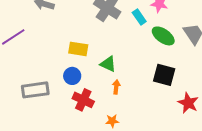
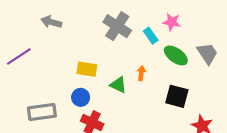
orange arrow: (116, 87) -> (141, 73), moved

